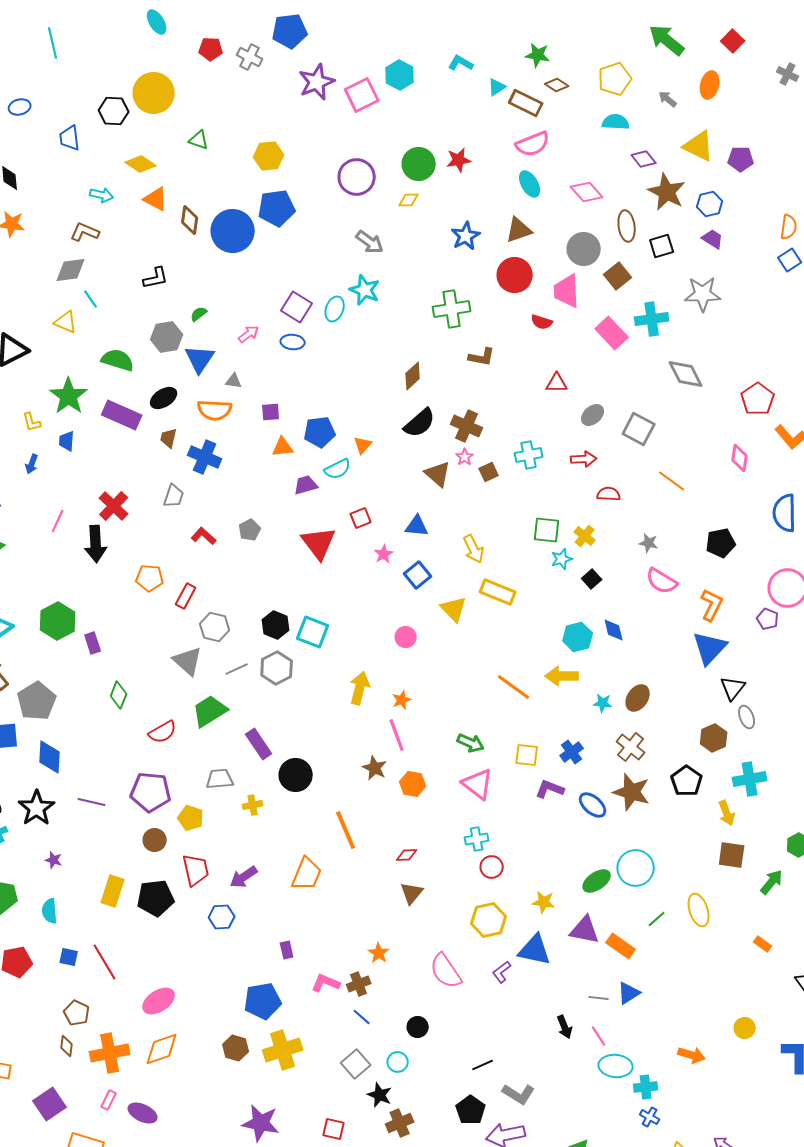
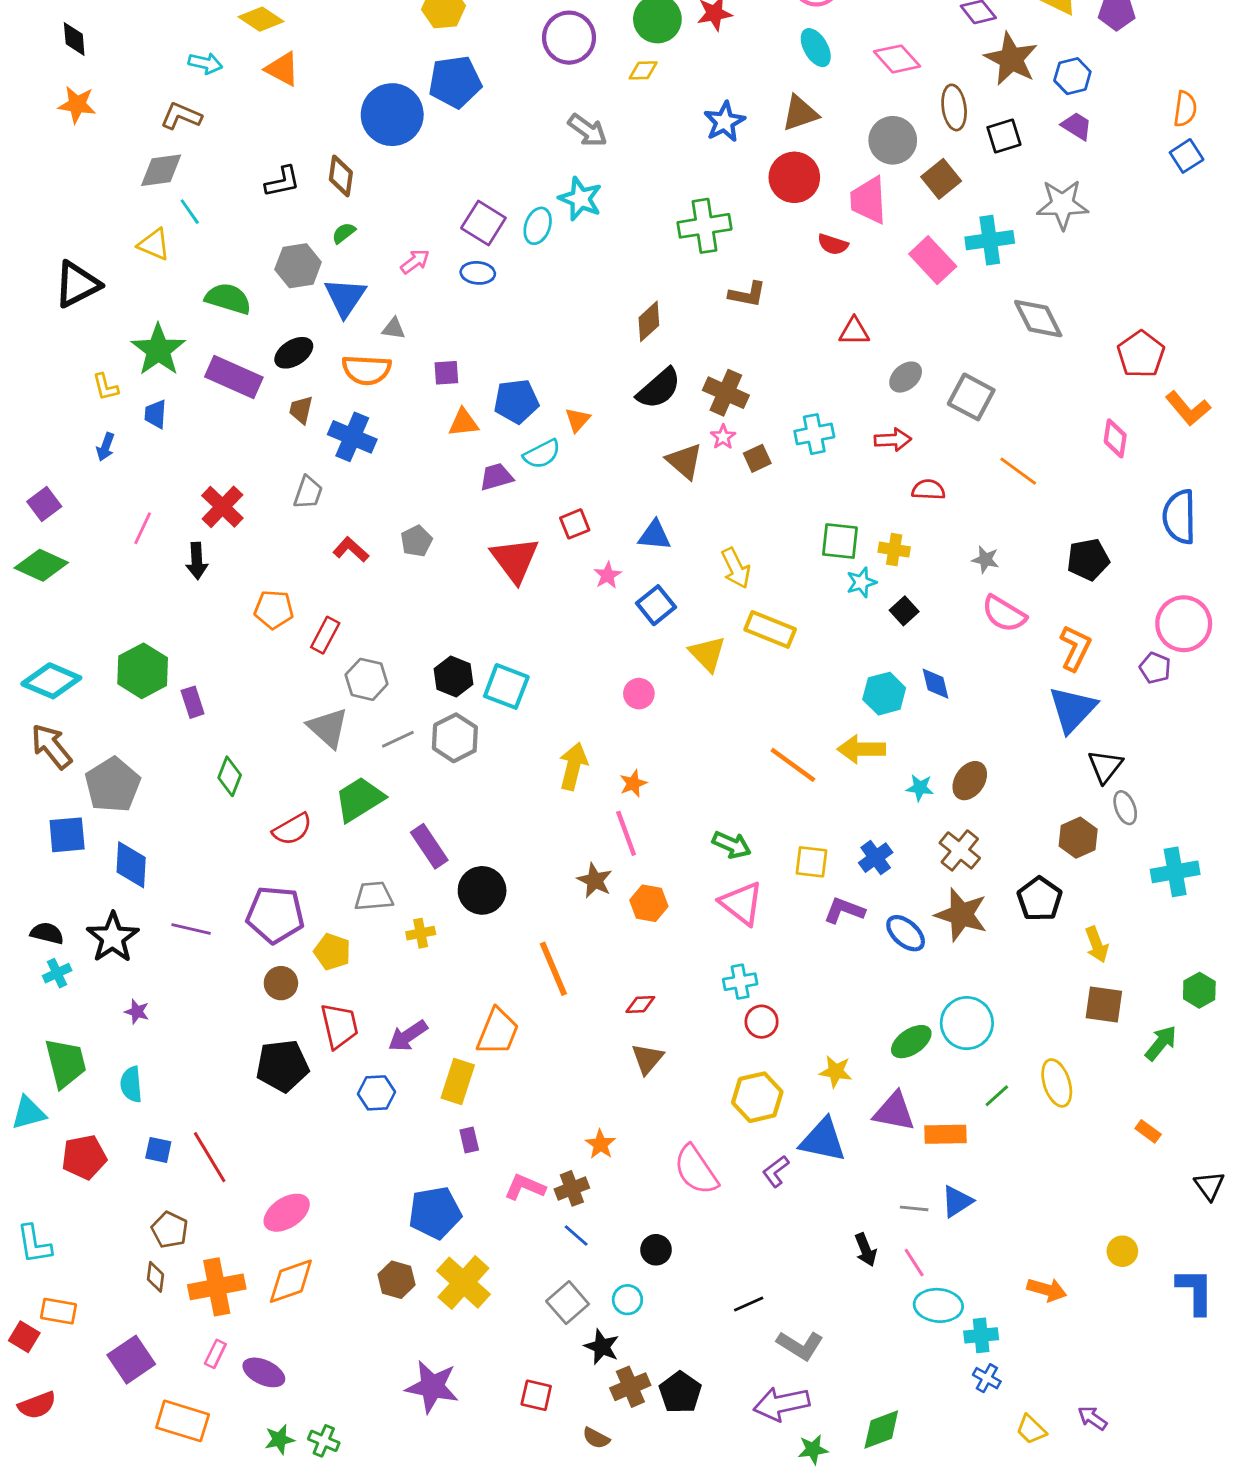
brown diamond: (190, 220) -> (341, 176), moved
yellow cross: (585, 536) -> (894, 550), turned -30
black arrow: (96, 544) -> (197, 561), size x0.7
cyan cross: (750, 779) -> (1175, 872), moved
yellow rectangle: (113, 891) -> (458, 1082), moved
orange rectangle: (621, 946) -> (946, 1134), turned -36
yellow cross: (283, 1050) -> (463, 1283), turned -30
black pentagon: (471, 1110) -> (680, 1392), moved

